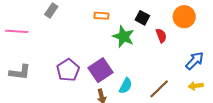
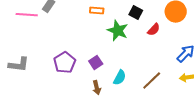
pink line: (17, 31) -> (27, 15), moved
red semicircle: (161, 36) -> (154, 30), turned 64
purple square: (100, 70) -> (96, 63), size x0.6

